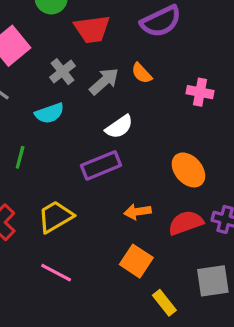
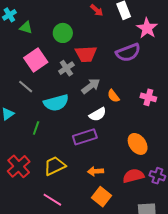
gray cross: (63, 72) -> (66, 68), moved
orange semicircle: (142, 73) -> (113, 96), moved
cyan semicircle: (49, 113) -> (56, 103), size x1.4
orange arrow: (138, 212) -> (95, 171), moved

